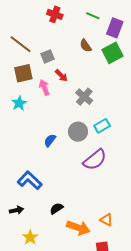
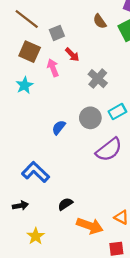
brown square: (23, 73) -> (30, 52), turned 36

